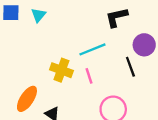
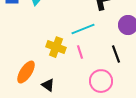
black line: (130, 67) -> (116, 54), moved

